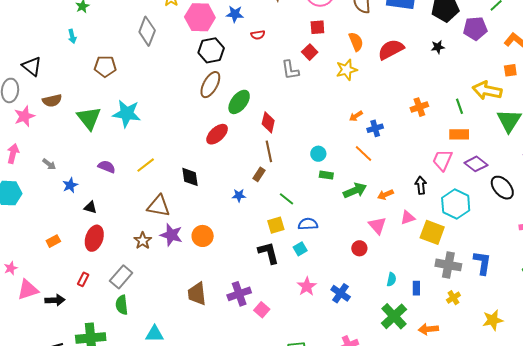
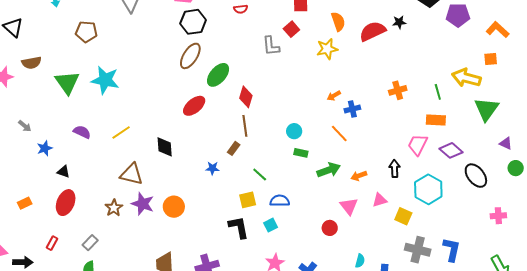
black star: (438, 47) -> (399, 22), moved
yellow square: (432, 232) -> (403, 216), size x0.7
gray rectangle: (121, 277) -> (90, 243), size x0.7

